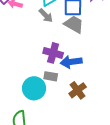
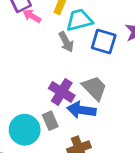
gray trapezoid: (74, 24) -> (94, 88), moved
gray rectangle: (51, 76) -> (50, 121), turned 40

